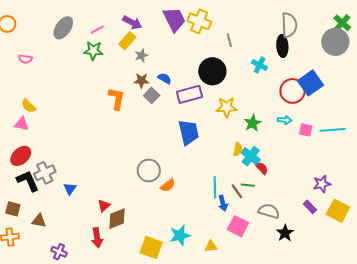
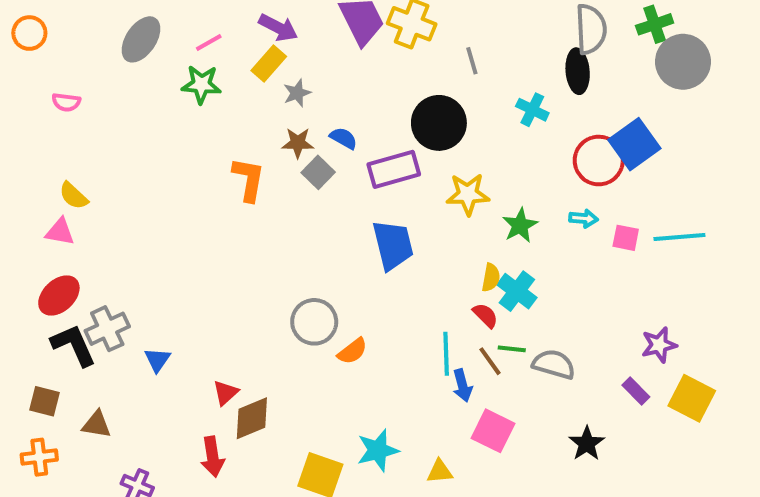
green cross: (342, 23) -> (655, 24), moved, turned 30
red semicircle: (262, 168) -> (485, 315), moved
gray semicircle: (269, 211) -> (554, 364), moved

